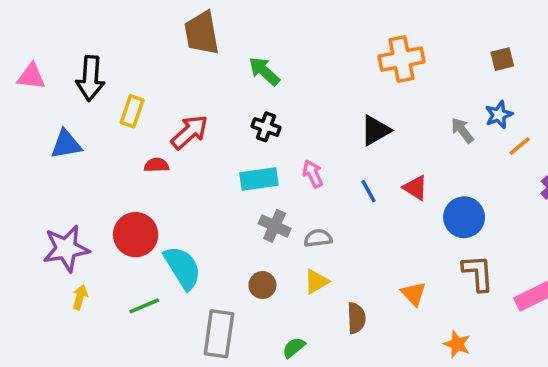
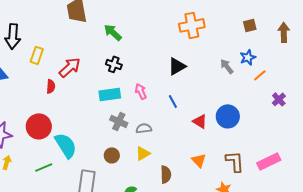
red semicircle: (156, 165) -> (51, 86), turned 96
red triangle: (415, 188) -> (200, 121), moved
brown L-shape: (478, 273) -> (235, 161), moved

